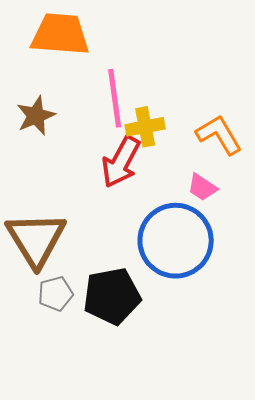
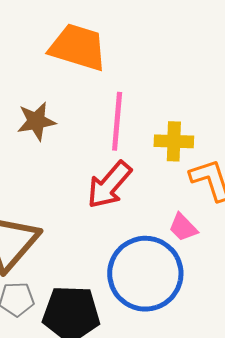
yellow cross: (145, 127) -> (174, 141), moved

